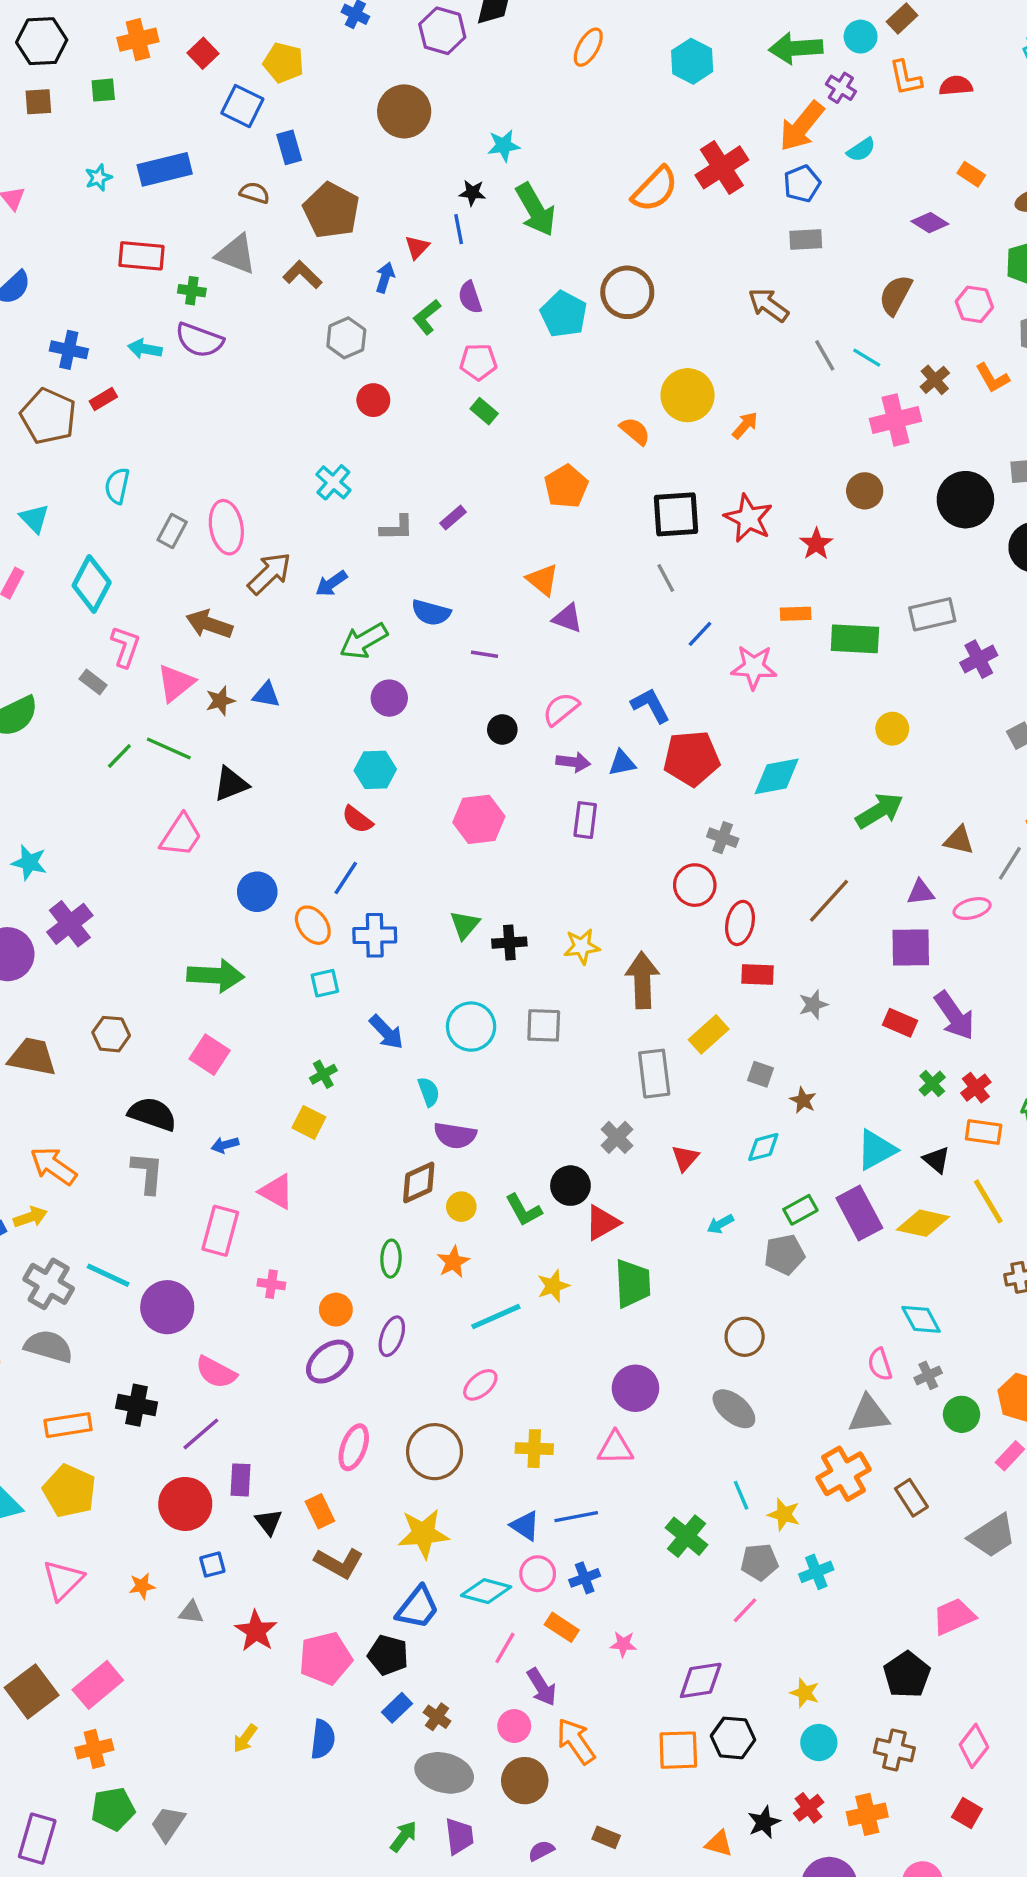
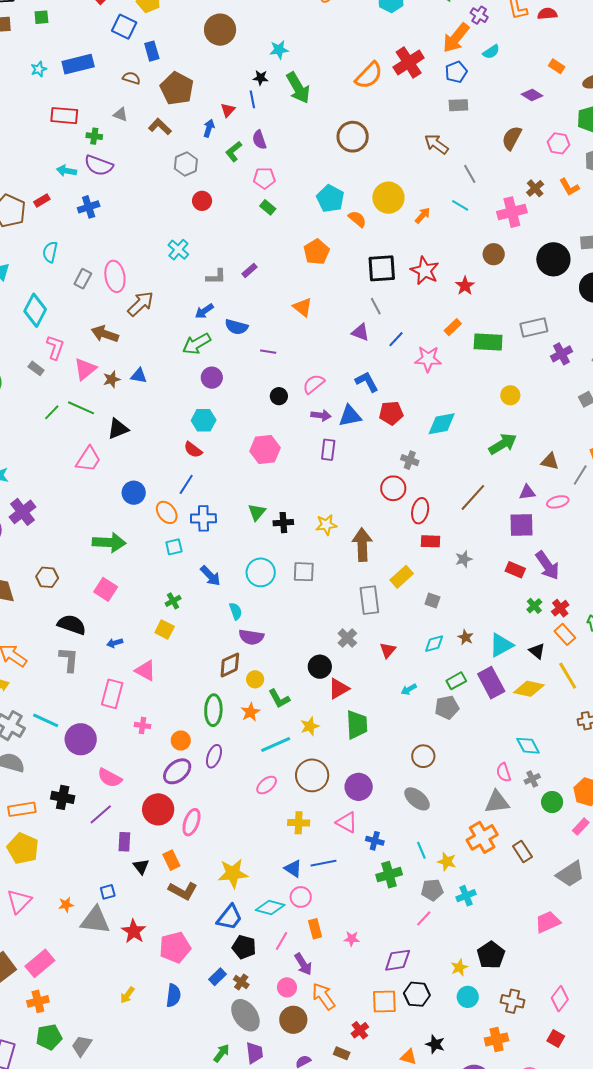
gray triangle: (236, 254) -> (120, 114), size x0.6
cyan pentagon: (564, 314) -> (330, 199), moved
blue cross: (69, 350) -> (89, 207), moved, turned -30
cyan line: (867, 358) -> (460, 205), moved
blue arrow: (331, 583) -> (204, 311), moved
orange rectangle: (796, 614) -> (453, 327), turned -42
purple triangle: (567, 618) -> (360, 332), moved
red pentagon: (692, 758) -> (391, 413), size x0.7
blue triangle: (622, 763) -> (350, 416), size x1.4
brown star: (803, 1100) -> (466, 637), moved
orange rectangle: (984, 1132) -> (565, 634), turned 40
green L-shape: (524, 1210) -> (279, 699), moved
green ellipse: (391, 1259) -> (213, 710), size x1.4
pink triangle: (615, 1448) -> (347, 822), turned 30
brown circle: (435, 1452) -> (312, 775), moved
red circle: (185, 1504) -> (158, 809), moved
green cross: (687, 1536) -> (389, 875), turned 35
blue cross: (585, 1578) -> (375, 841), moved, turned 36
gray triangle: (191, 1612) -> (95, 920), size x2.0
orange rectangle: (562, 1627) -> (315, 929), turned 42
black pentagon: (388, 1655) -> (244, 947), moved
black pentagon: (907, 1675) -> (491, 955), moved
yellow star: (805, 1693) -> (459, 967), turned 30
gray ellipse: (444, 1773) -> (245, 1015), turned 40
red cross: (809, 1808) -> (360, 1030), moved
black star: (764, 1822) -> (435, 1044), turned -30

